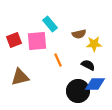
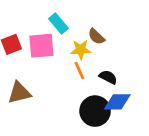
brown semicircle: (79, 34) -> (96, 37), turned 56
yellow star: (94, 44) -> (81, 50), moved
orange line: (58, 60) -> (79, 71), moved

